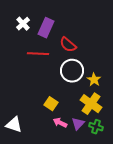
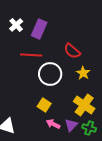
red semicircle: (68, 45) -> (72, 51), moved
white circle: (72, 71) -> (50, 74), moved
yellow star: (94, 80) -> (83, 73), moved

